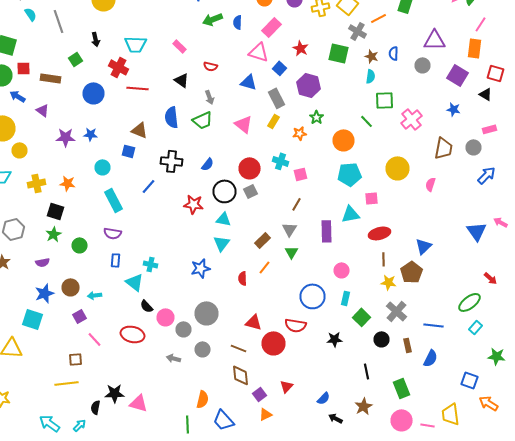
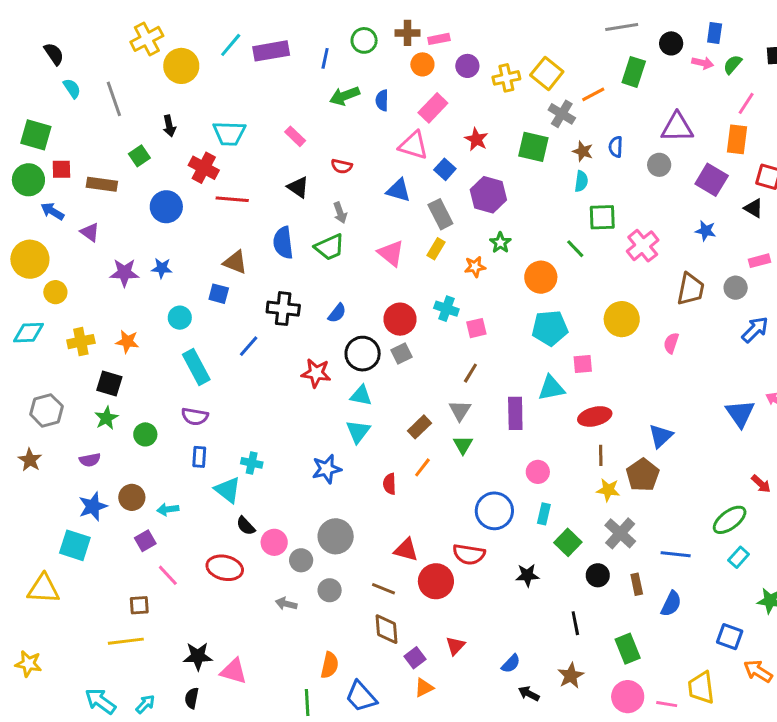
black semicircle: (96, 407) -> (192, 698), moved

